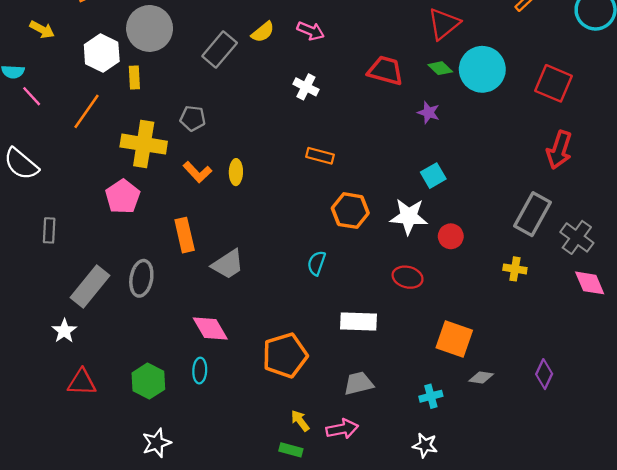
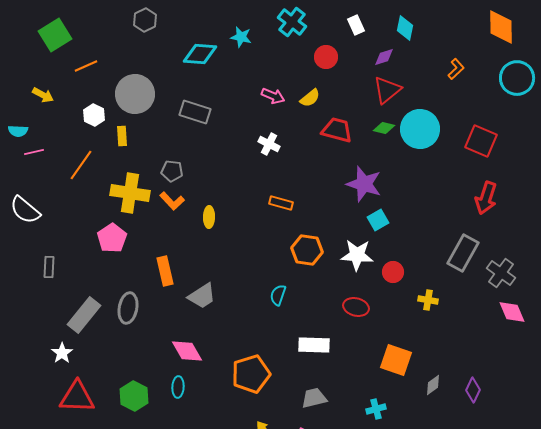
yellow semicircle: (263, 32) -> (310, 98), moved
gray rectangle: (220, 49) -> (195, 112), turned 68
white hexagon: (102, 53) -> (94, 115), size x0.7
green diamond: (440, 68) -> (384, 128), turned -30
pink line: (32, 96) -> (34, 152), turned -60
purple star: (429, 113) -> (364, 184), moved, size x1.8
orange L-shape: (197, 172) -> (172, 201), moved
yellow cross: (515, 269) -> (428, 300), moved
gray diamond: (481, 378) -> (433, 385), moved, turned -45
red triangle: (82, 382) -> (77, 397), size x1.4

